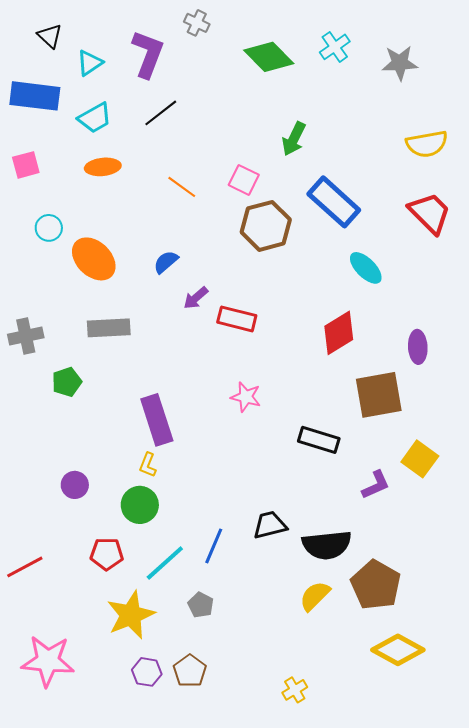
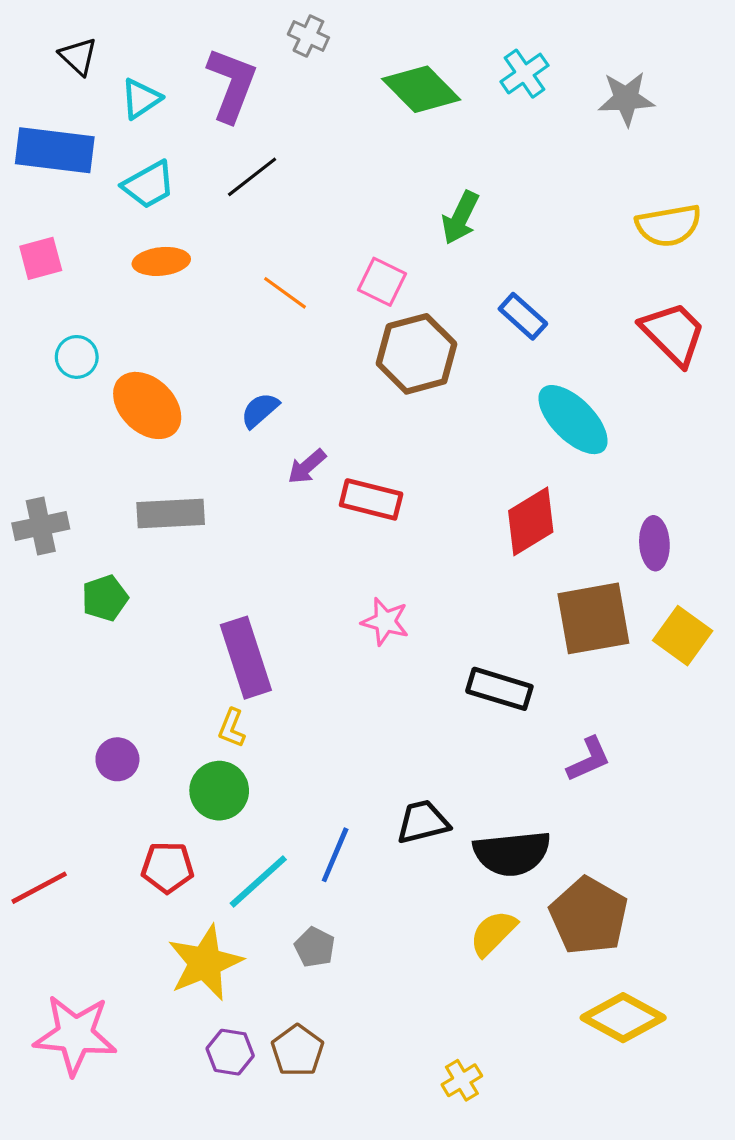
blue rectangle: (334, 202) -> (523, 316), size x0.6
cyan ellipse: (366, 268) -> (573, 420), size x1.4
yellow square: (420, 459) -> (683, 636), moved

